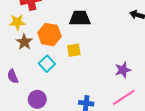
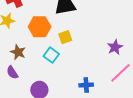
brown star: (24, 42) -> (18, 52), moved
cyan square: (47, 64) -> (51, 55), moved

